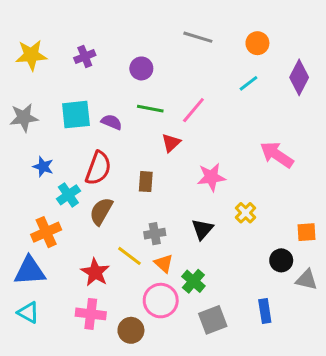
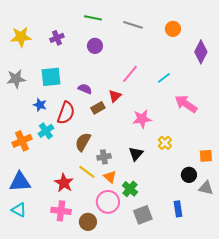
cyan line: (248, 83) -> (164, 78), moved
green line: (150, 109) -> (93, 18), moved
purple semicircle: (112, 122) -> (85, 89), moved
blue star: (43, 167) -> (40, 105), moved
brown rectangle: (146, 182) -> (98, 108), moved, turned 56
brown semicircle: (101, 211) -> (83, 142), moved
orange cross: (46, 232) -> (22, 141), moved

